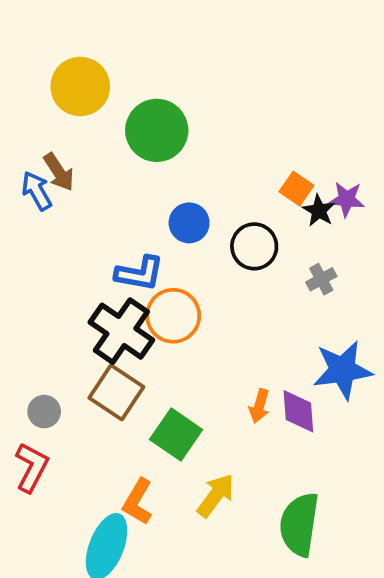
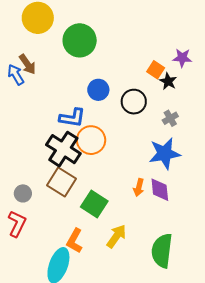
purple star: (347, 199) -> (182, 58), moved
blue star: (343, 370) -> (165, 154), moved

